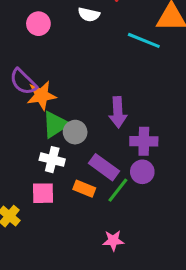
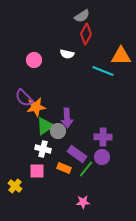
purple arrow: (118, 112) -> (67, 118), moved

